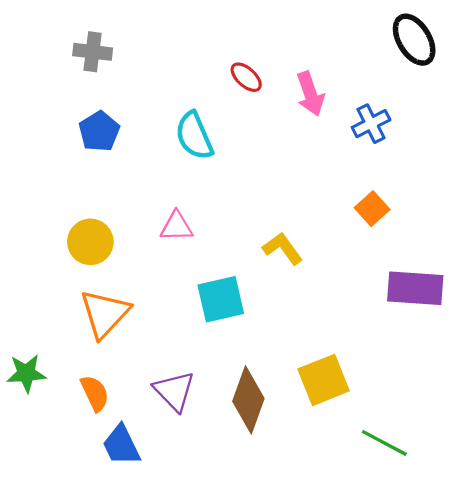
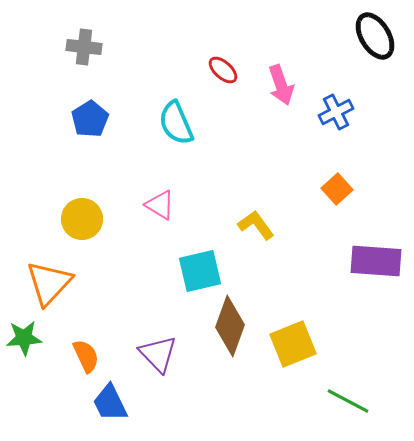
pink triangle: (177, 226) -> (160, 205), turned 32
orange triangle: (105, 314) -> (49, 283), moved
brown diamond: (248, 400) -> (230, 326), moved

